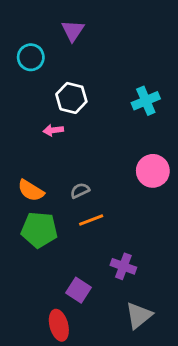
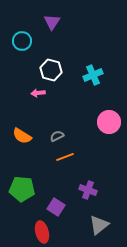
cyan cross: (146, 101) -> (93, 75), moved
green pentagon: (39, 230) -> (22, 189), moved

